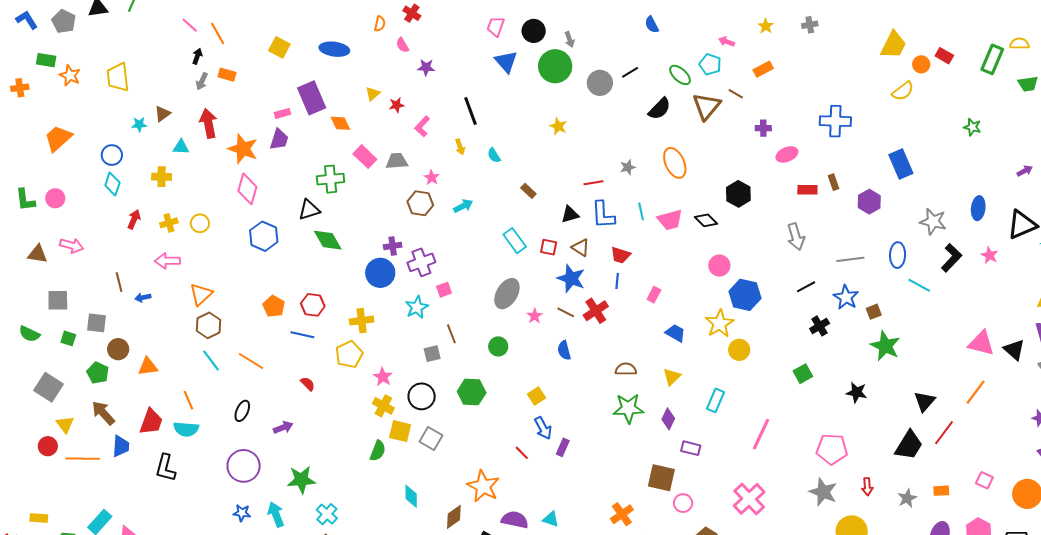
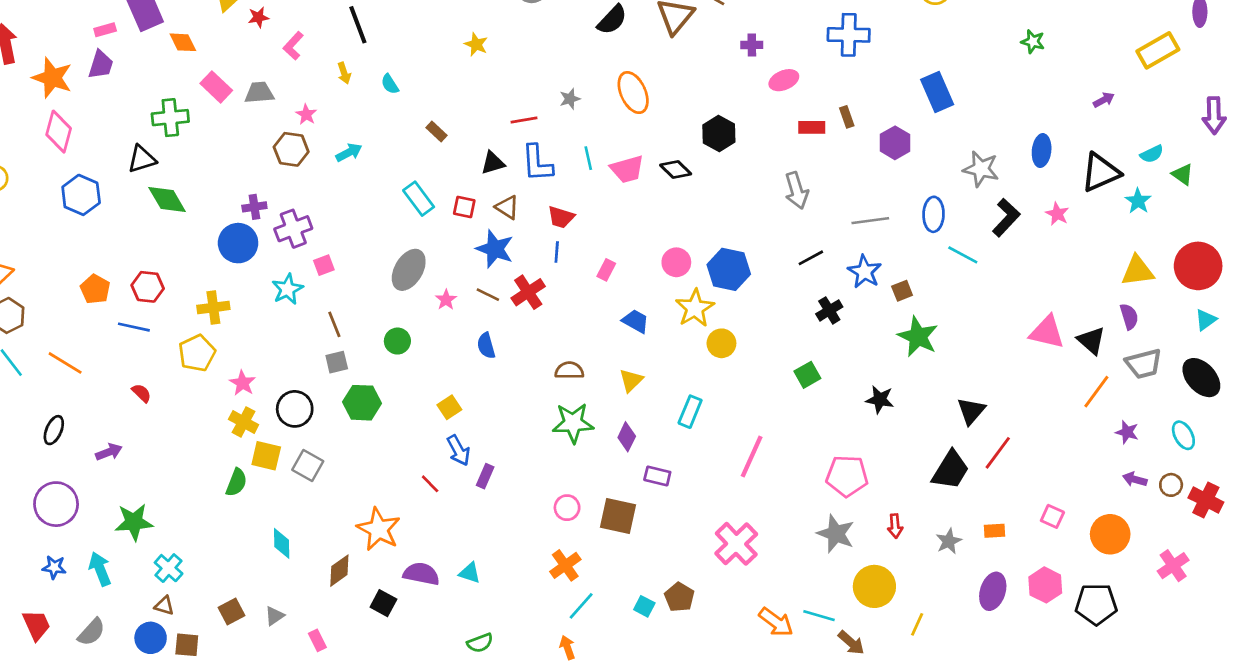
pink circle: (719, 266) -> (676, 262), moved
gray square: (432, 354) -> (337, 362), moved
orange line: (976, 392) -> (1096, 392), moved
pink circle: (683, 503) -> (567, 508), moved

